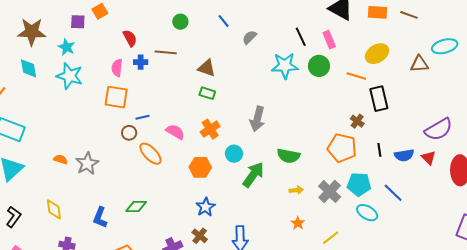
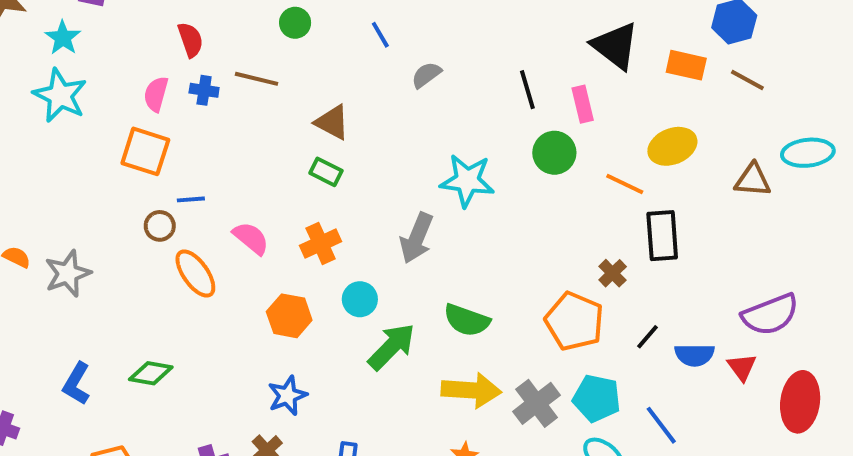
cyan star: (285, 66) -> (467, 181), moved
black line: (379, 150) -> (647, 337), turned 40
yellow arrow: (296, 190) -> (471, 390), size x2.0

